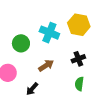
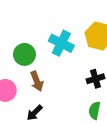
brown arrow: (46, 65) -> (37, 81), moved, turned 98

